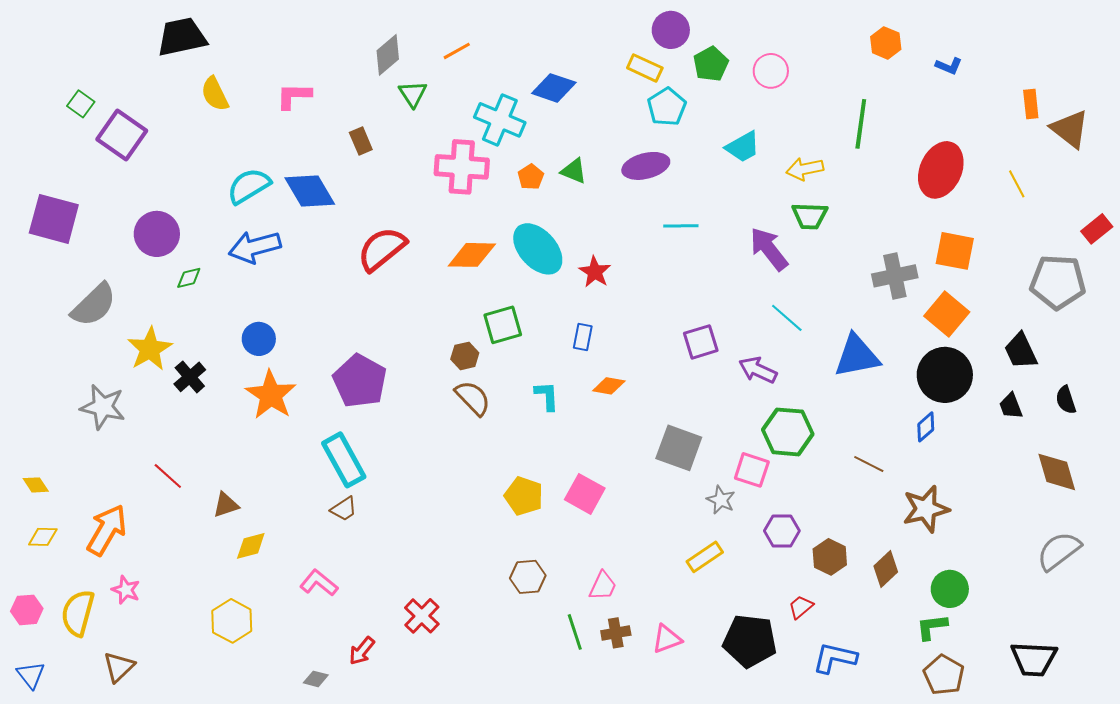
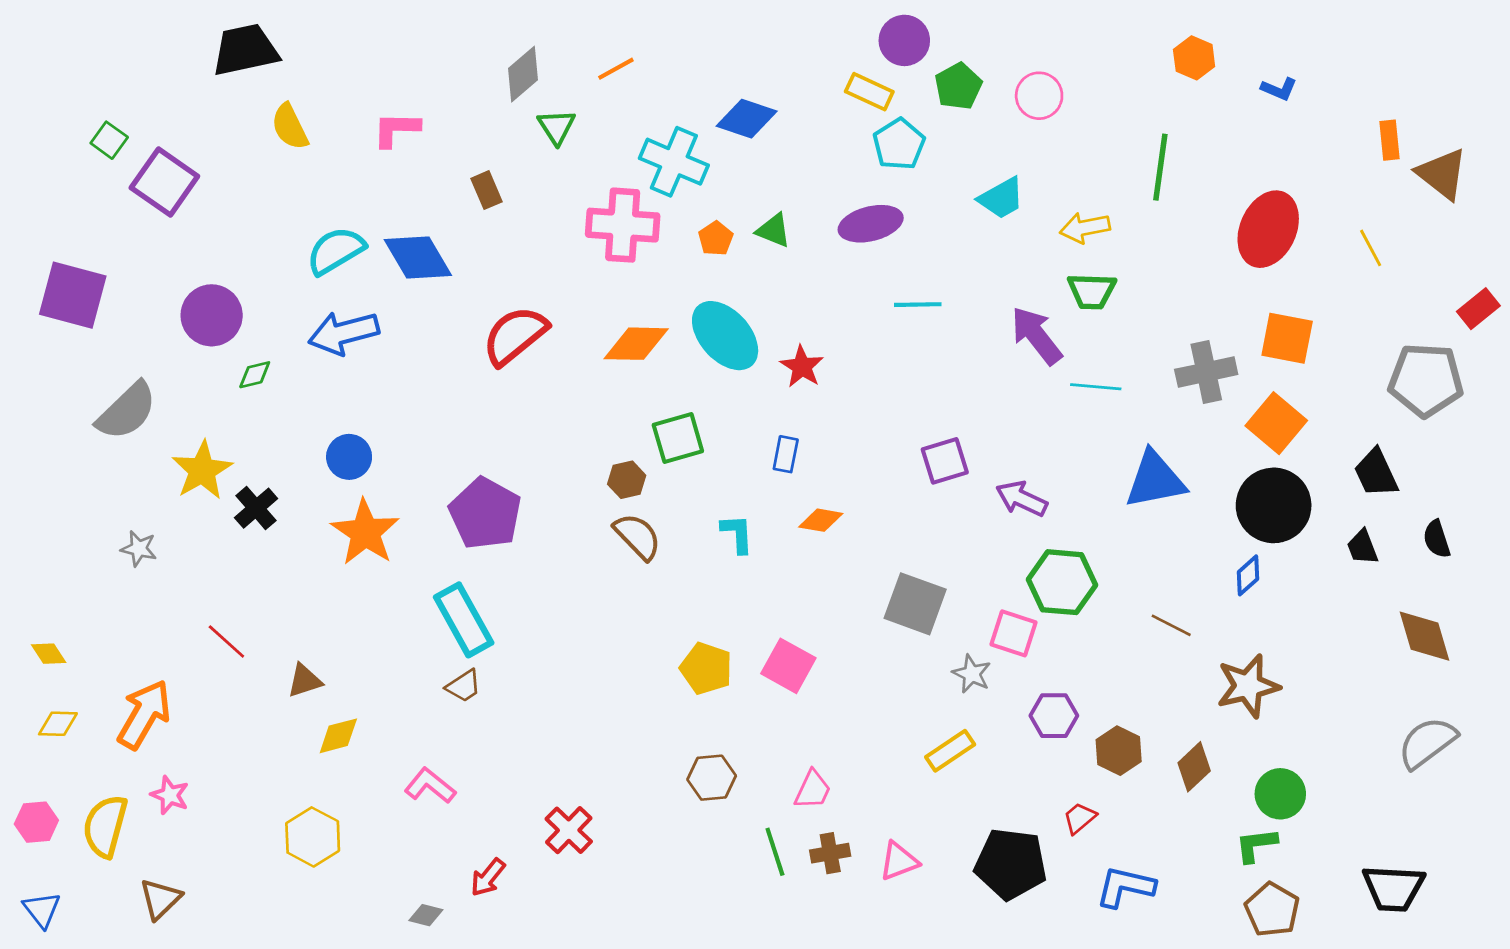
cyan line: (787, 318) -> (1096, 387), moved, turned -36
gray star: (103, 407) -> (139, 549), size x0.6

